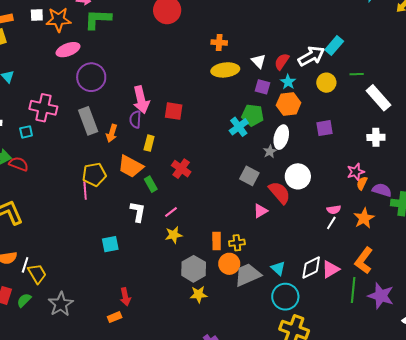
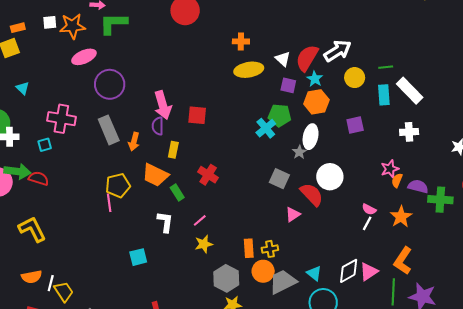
cyan rectangle: (334, 45) -> (384, 95), moved, turned -42
red semicircle: (282, 62) -> (307, 58), size x1.5
pink semicircle: (334, 210) -> (369, 209), turned 40

